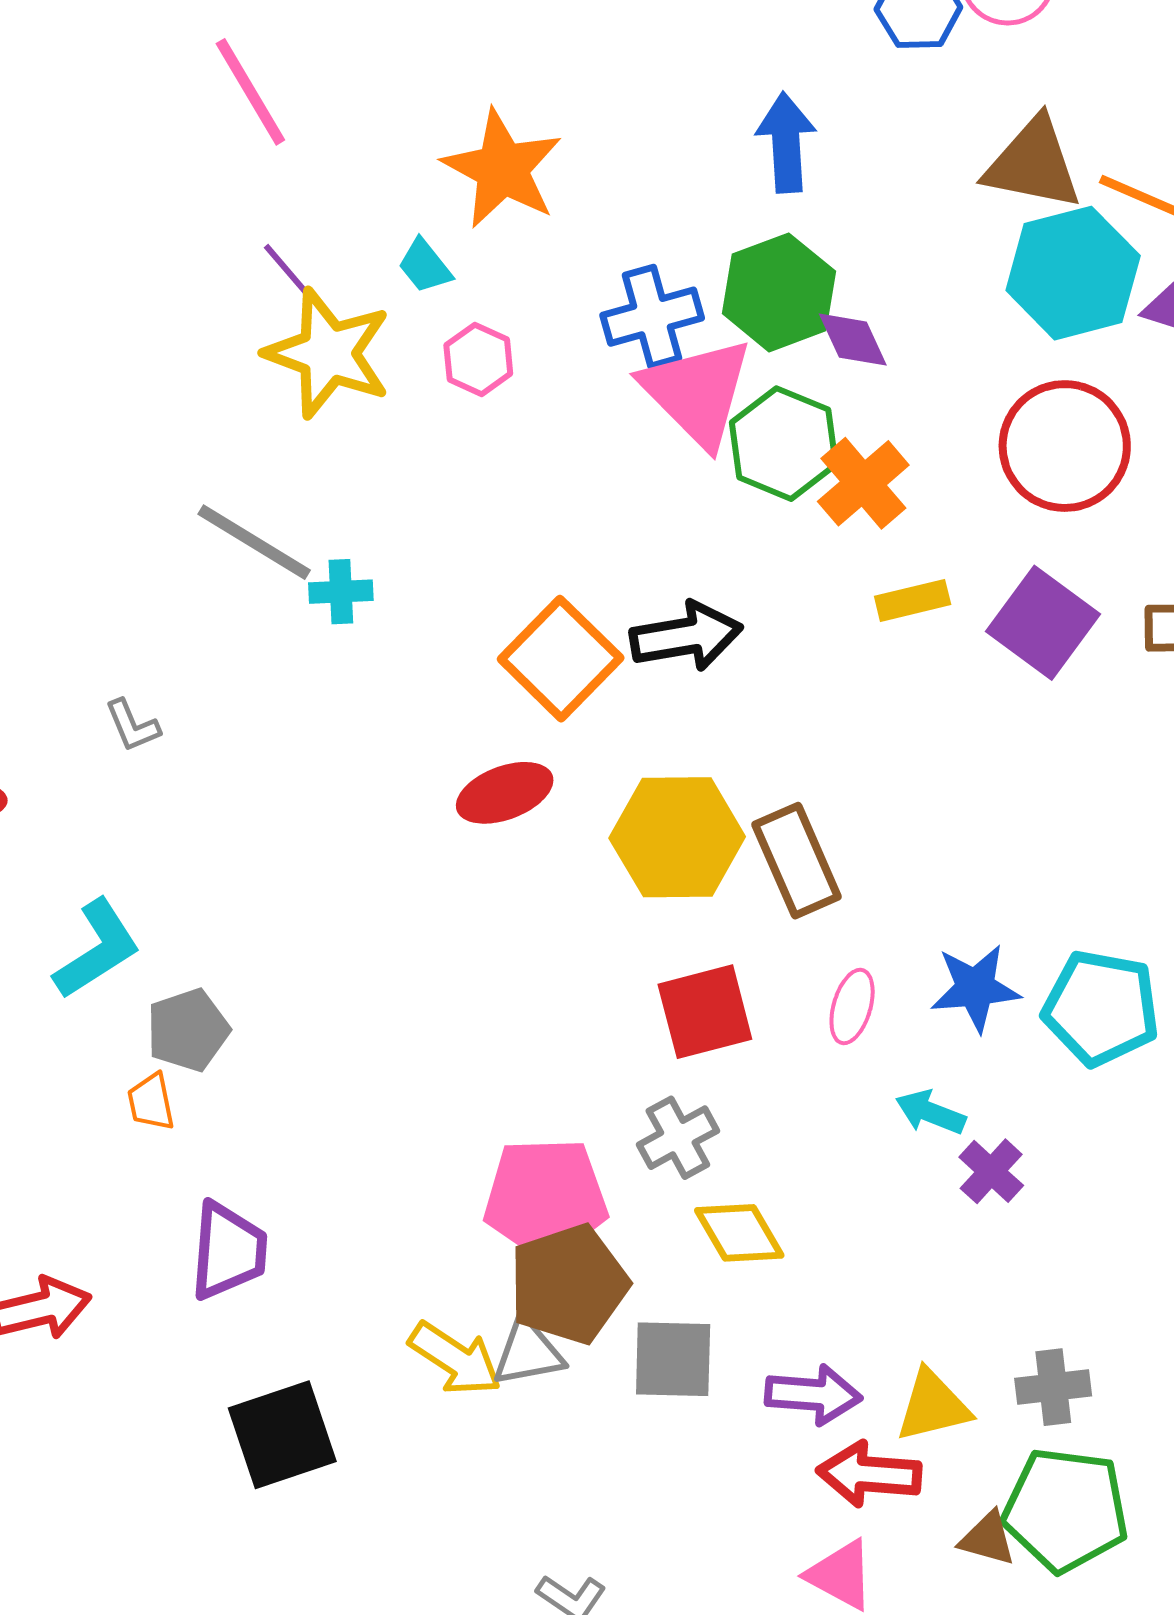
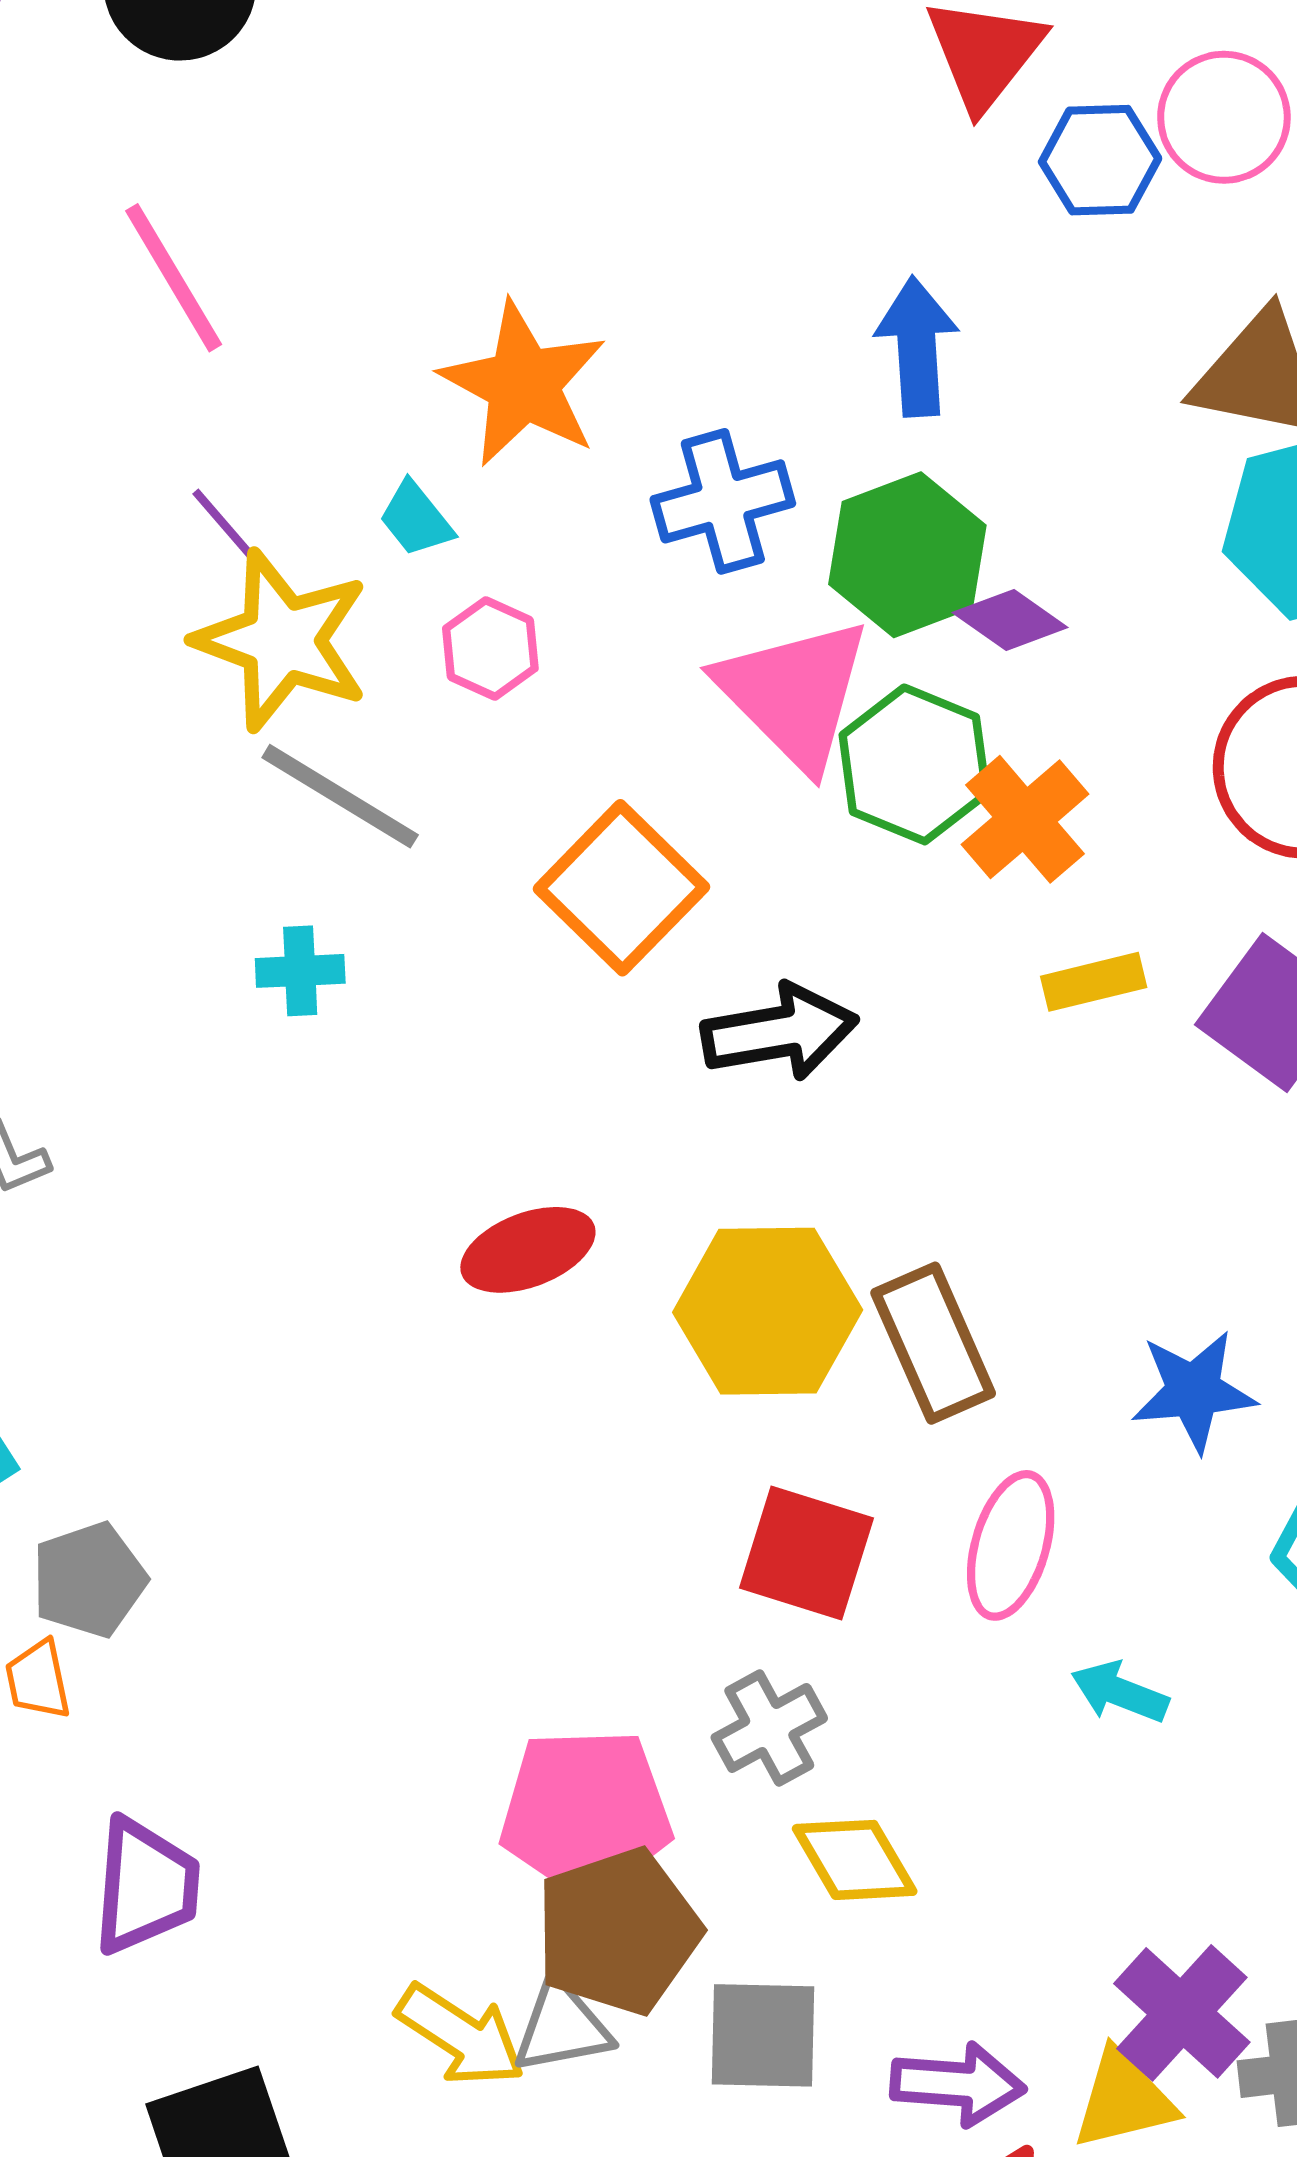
blue cross: (652, 317) -> (723, 501), moved
purple diamond: (853, 340) -> (1010, 620), turned -30
gray line: (254, 542) -> (340, 796), moved
orange square: (561, 659) -> (621, 888), moved
blue star: (975, 988) -> (1194, 1391), moved
pink ellipse: (852, 1006) -> (1011, 1545), size x1.4
red square: (705, 1012) -> (806, 1553), turned 32
purple cross: (991, 1171) -> (1182, 2013), moved, size x1.5

